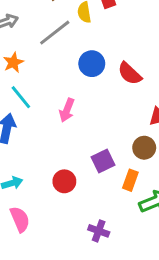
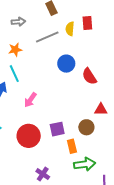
pink arrow: (67, 110) -> (30, 100), moved
orange rectangle: (130, 180) -> (72, 146), turned -48
red circle: (64, 181) -> (29, 136), size x1.5

